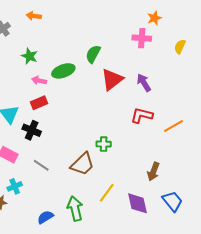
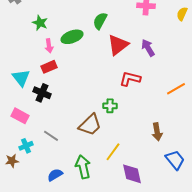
pink arrow: (39, 80) -> (49, 46), turned -112
red L-shape: (142, 115) -> (130, 79), moved
gray line: (41, 165) -> (51, 136), moved
brown arrow: (153, 172) -> (157, 132), turned -30
purple diamond: (137, 203) -> (132, 174), moved

